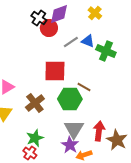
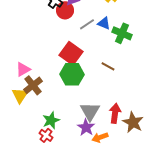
red square: (55, 71) -> (71, 53), turned 35
brown line: (84, 87) -> (108, 66), moved
green hexagon: (70, 99) -> (72, 74), moved
brown cross: (35, 103) -> (33, 85), moved

